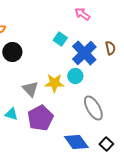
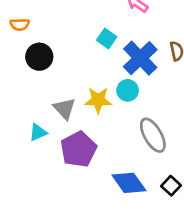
cyan triangle: (11, 114) -> (38, 132), moved, turned -40

